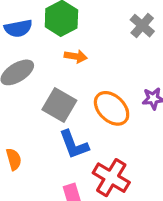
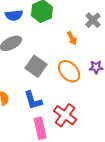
orange arrow: (76, 56) -> (72, 38), moved, turned 48
blue L-shape: (74, 145) -> (33, 100), moved

